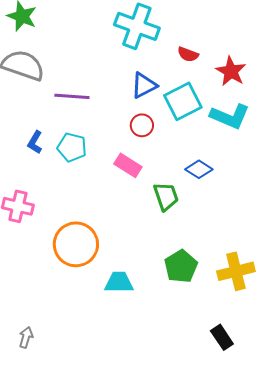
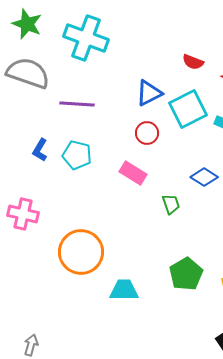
cyan cross: (137, 26) -> (86, 38), moved
green trapezoid: (166, 196) -> (171, 204), size x0.7

